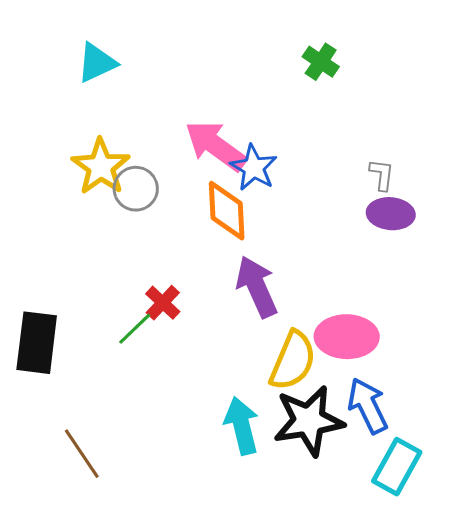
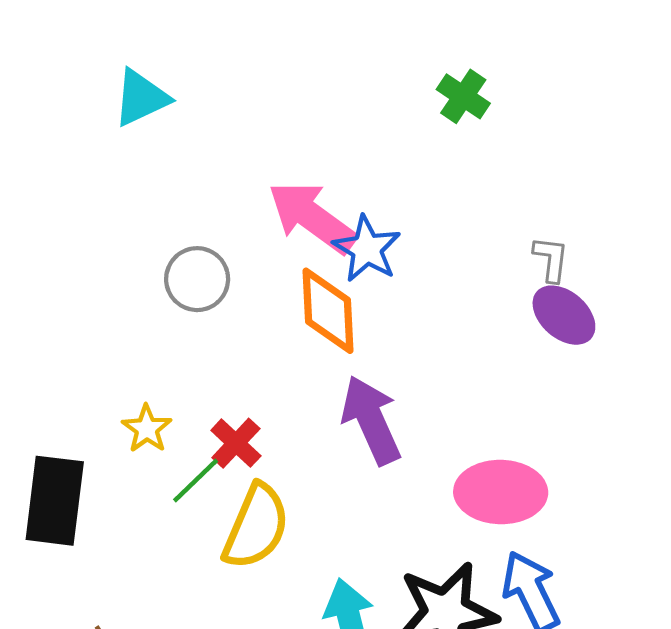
yellow star: (101, 167) -> (147, 429), moved, size x0.6
purple ellipse: (391, 214) -> (564, 315), turned 36
yellow semicircle: (293, 361) -> (256, 527), moved

